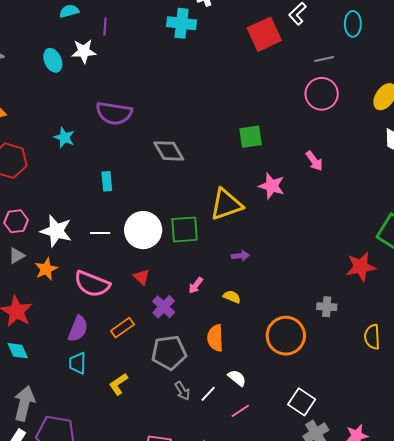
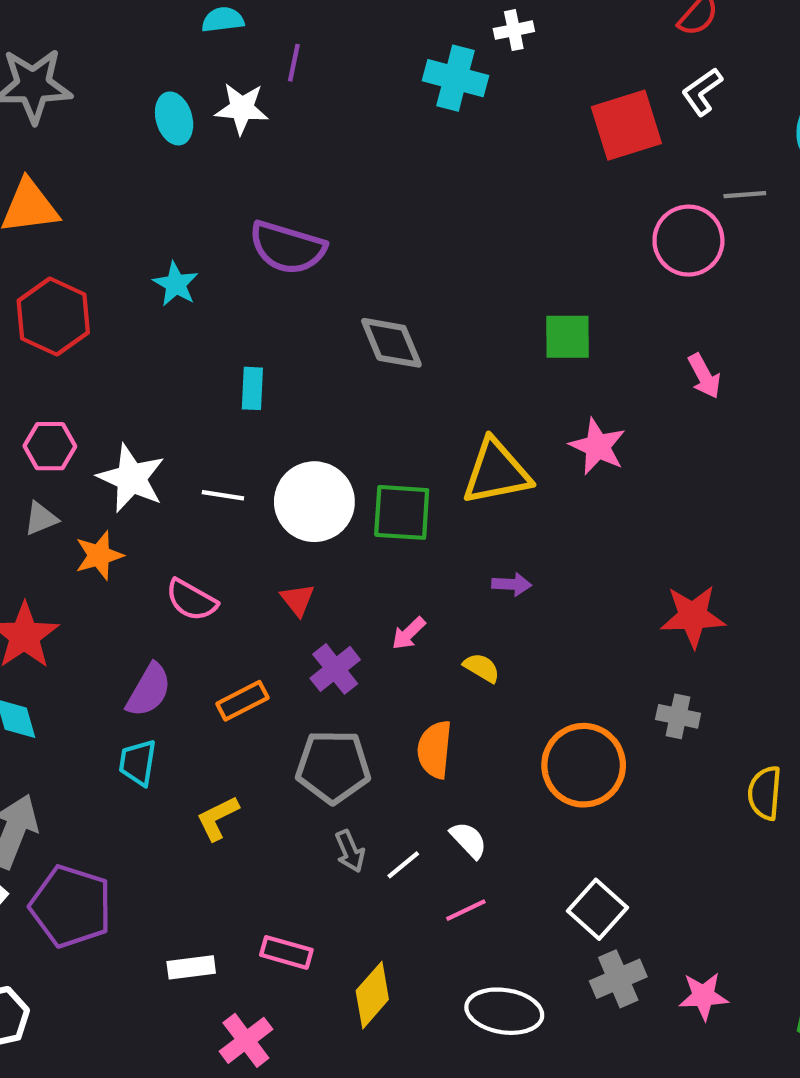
pink circle: (322, 94) -> (688, 241), moved
pink arrow: (314, 161) -> (704, 376), moved
red star: (361, 267) -> (693, 616), moved
pink semicircle: (92, 284) -> (191, 600), size x0.7

